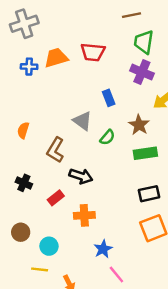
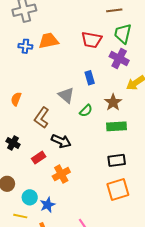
red trapezoid: (93, 52) -> (92, 40), moved
orange cross: (84, 215) -> (61, 174), turned -30
blue star: (103, 249) -> (48, 205), moved

